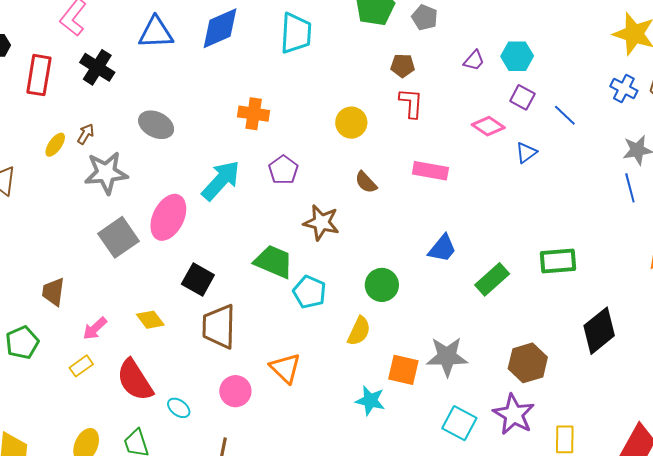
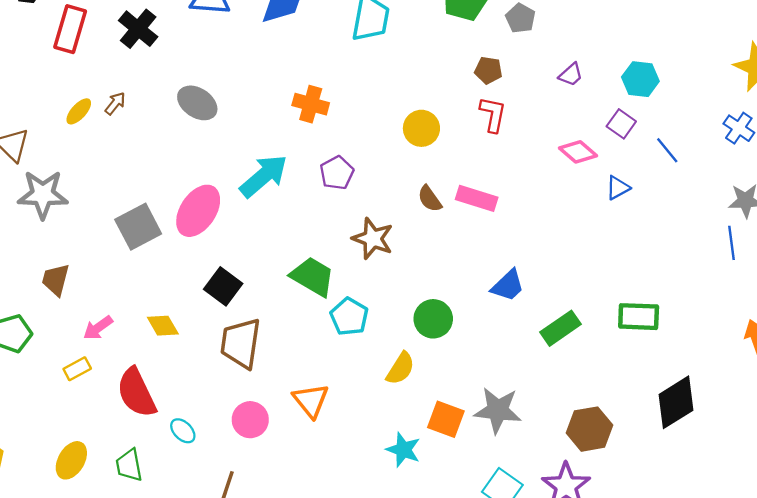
cyan hexagon: (517, 56) -> (640, 79), moved
pink rectangle: (430, 171) -> (477, 198), moved
gray star: (106, 173) -> (43, 194), moved

